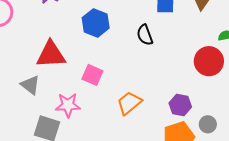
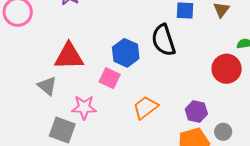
blue hexagon: (96, 23) -> (126, 53), moved
black semicircle: (145, 35) -> (163, 40), size x1.5

